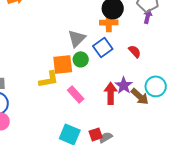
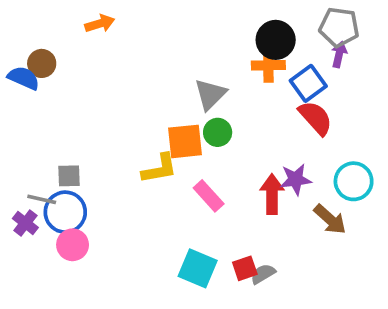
blue square: (103, 47) -> (308, 83), moved
red semicircle: (135, 51) -> (316, 118), size x1.5
purple star: (124, 85) -> (296, 180), turned 30
brown arrow: (140, 96) -> (330, 219), moved

